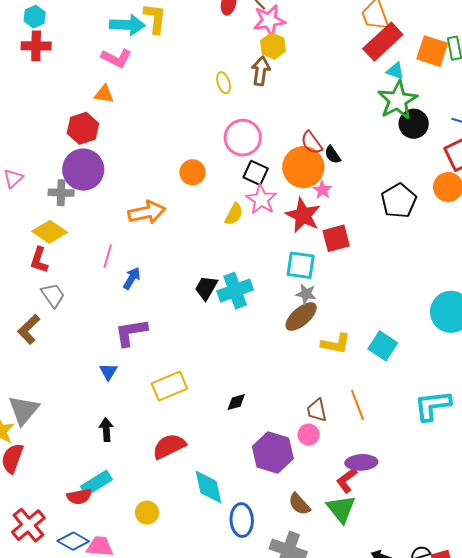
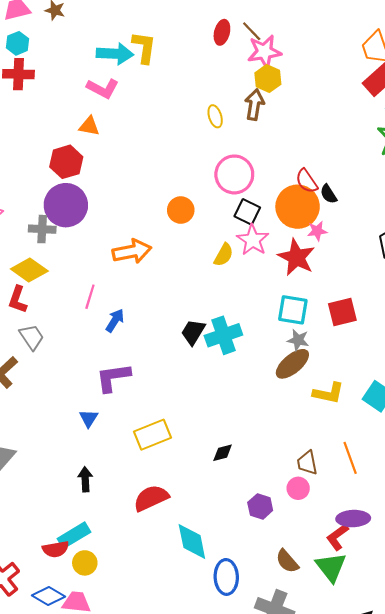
pink star: (322, 190) -> (317, 231), turned 30
red square: (336, 238) -> (342, 312), moved
purple hexagon: (273, 453) -> (260, 506), size x0.6
yellow circle: (147, 513) -> (85, 563), moved

